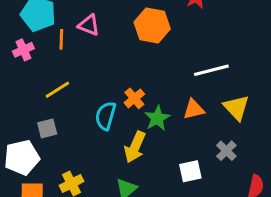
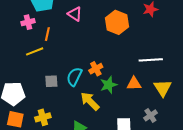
orange line: (61, 39) -> (47, 34), moved
yellow line: (57, 90) -> (35, 51), moved
gray square: (47, 128) -> (51, 81), moved
yellow arrow: (135, 147) -> (90, 101), turned 100

